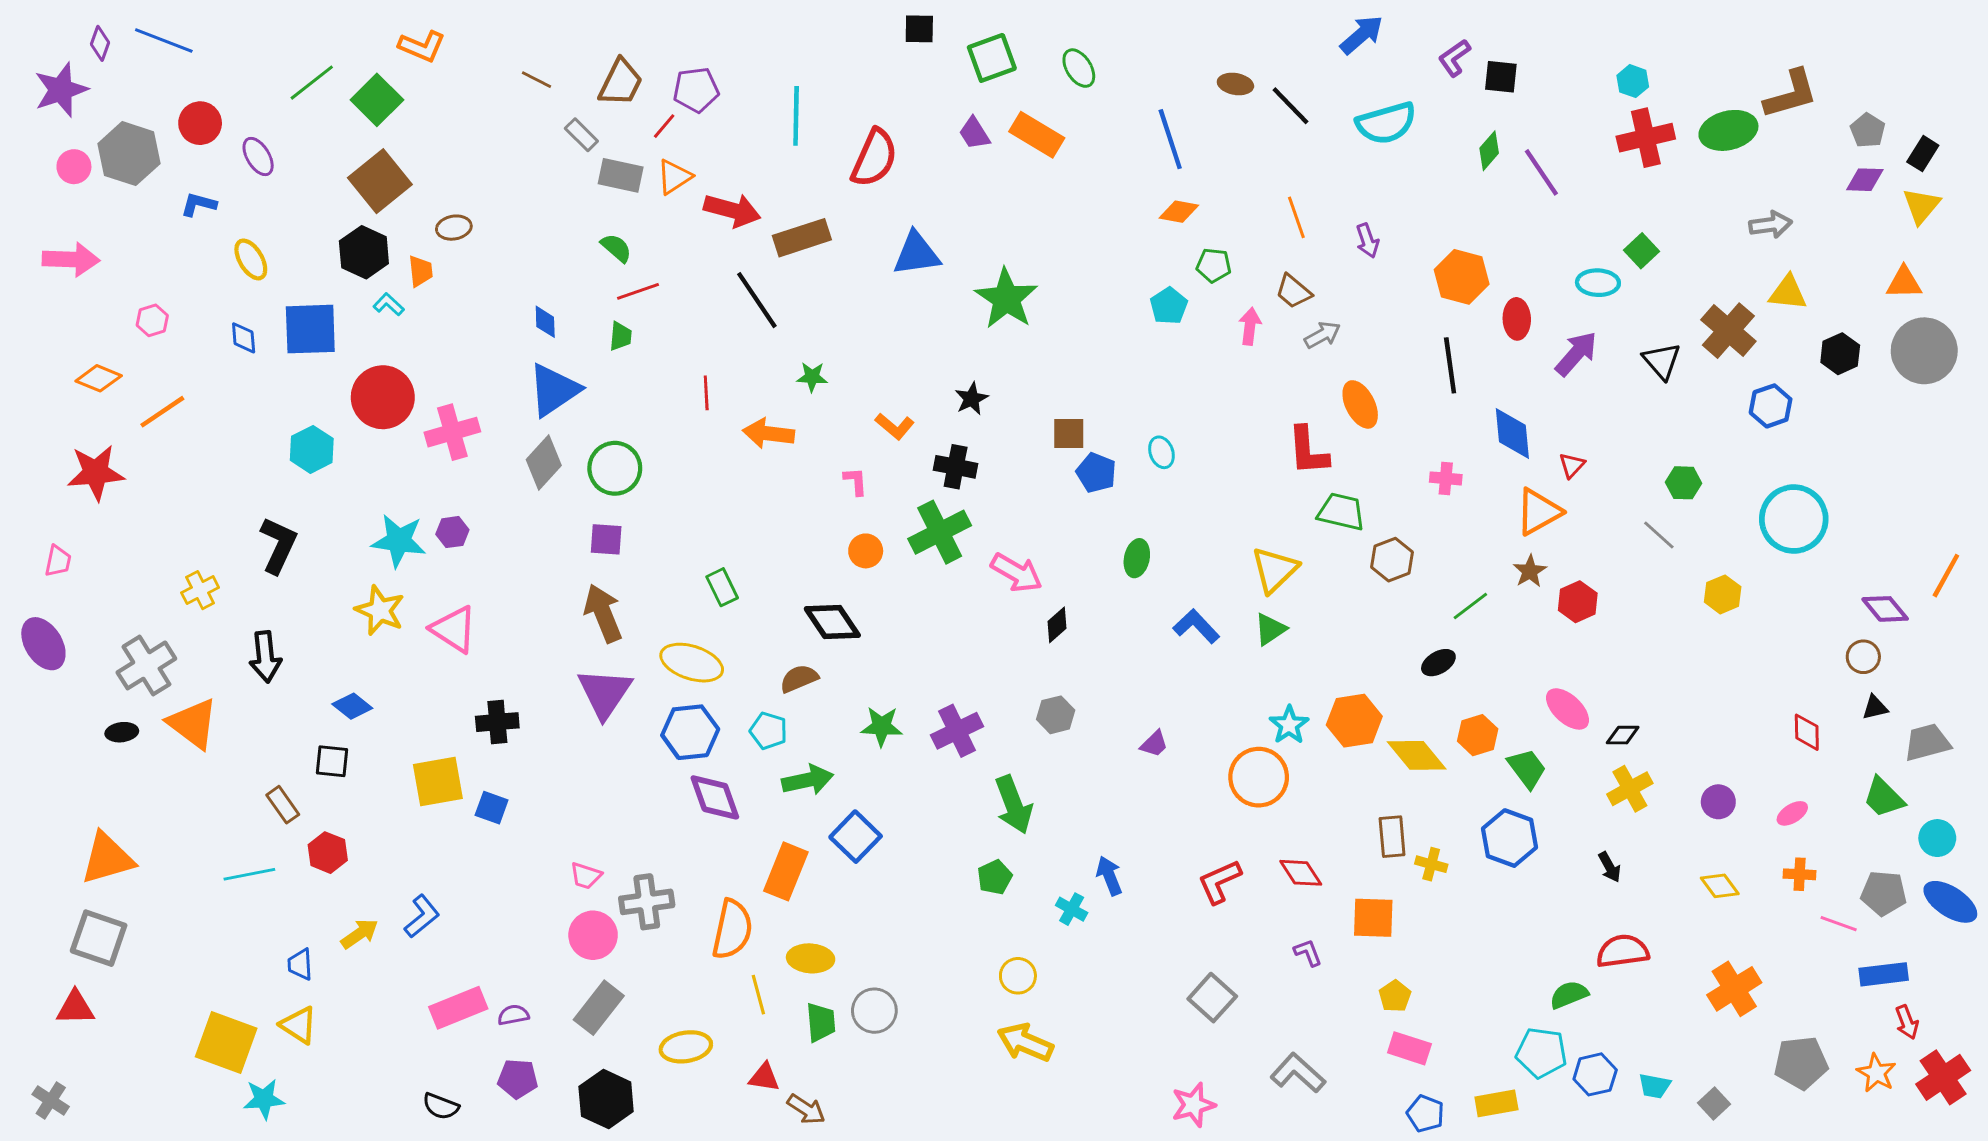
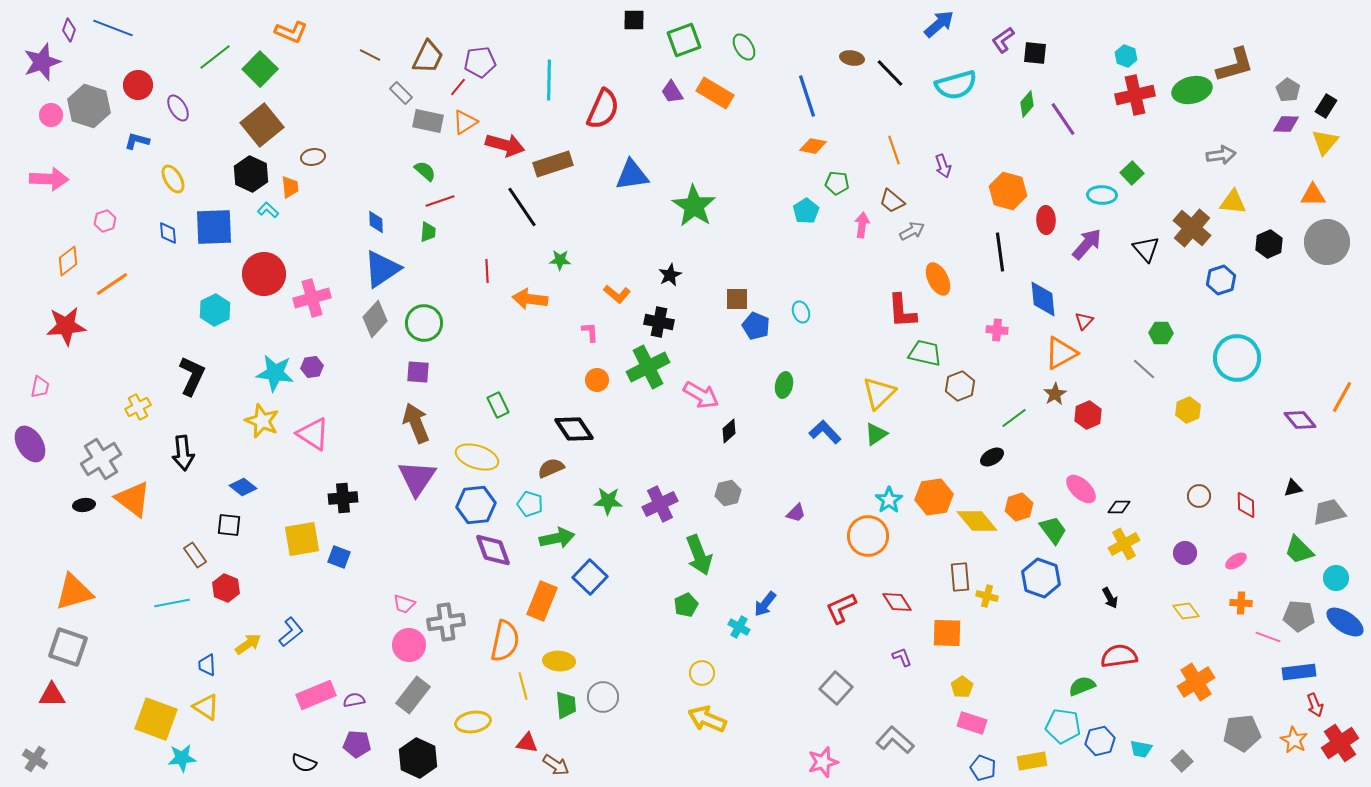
orange diamond: (99, 378) -> (68, 261), turned -60
brown circle: (1863, 657) -> (1199, 496), moved
blue arrow: (1109, 876) -> (765, 604), turned -120

